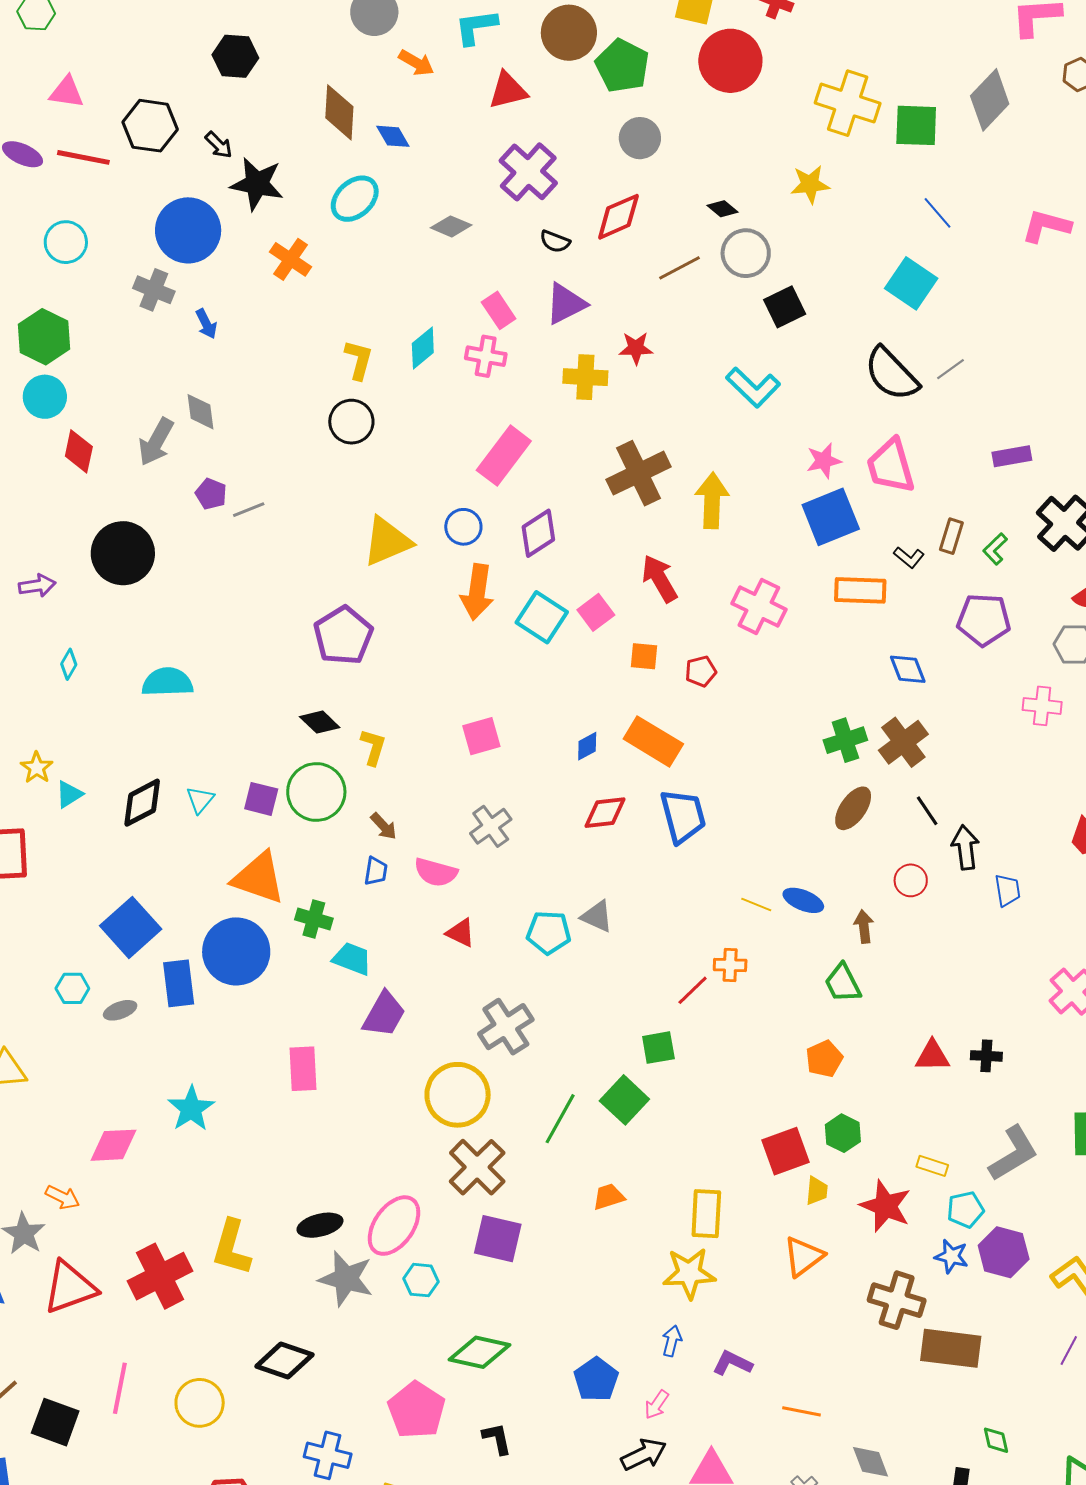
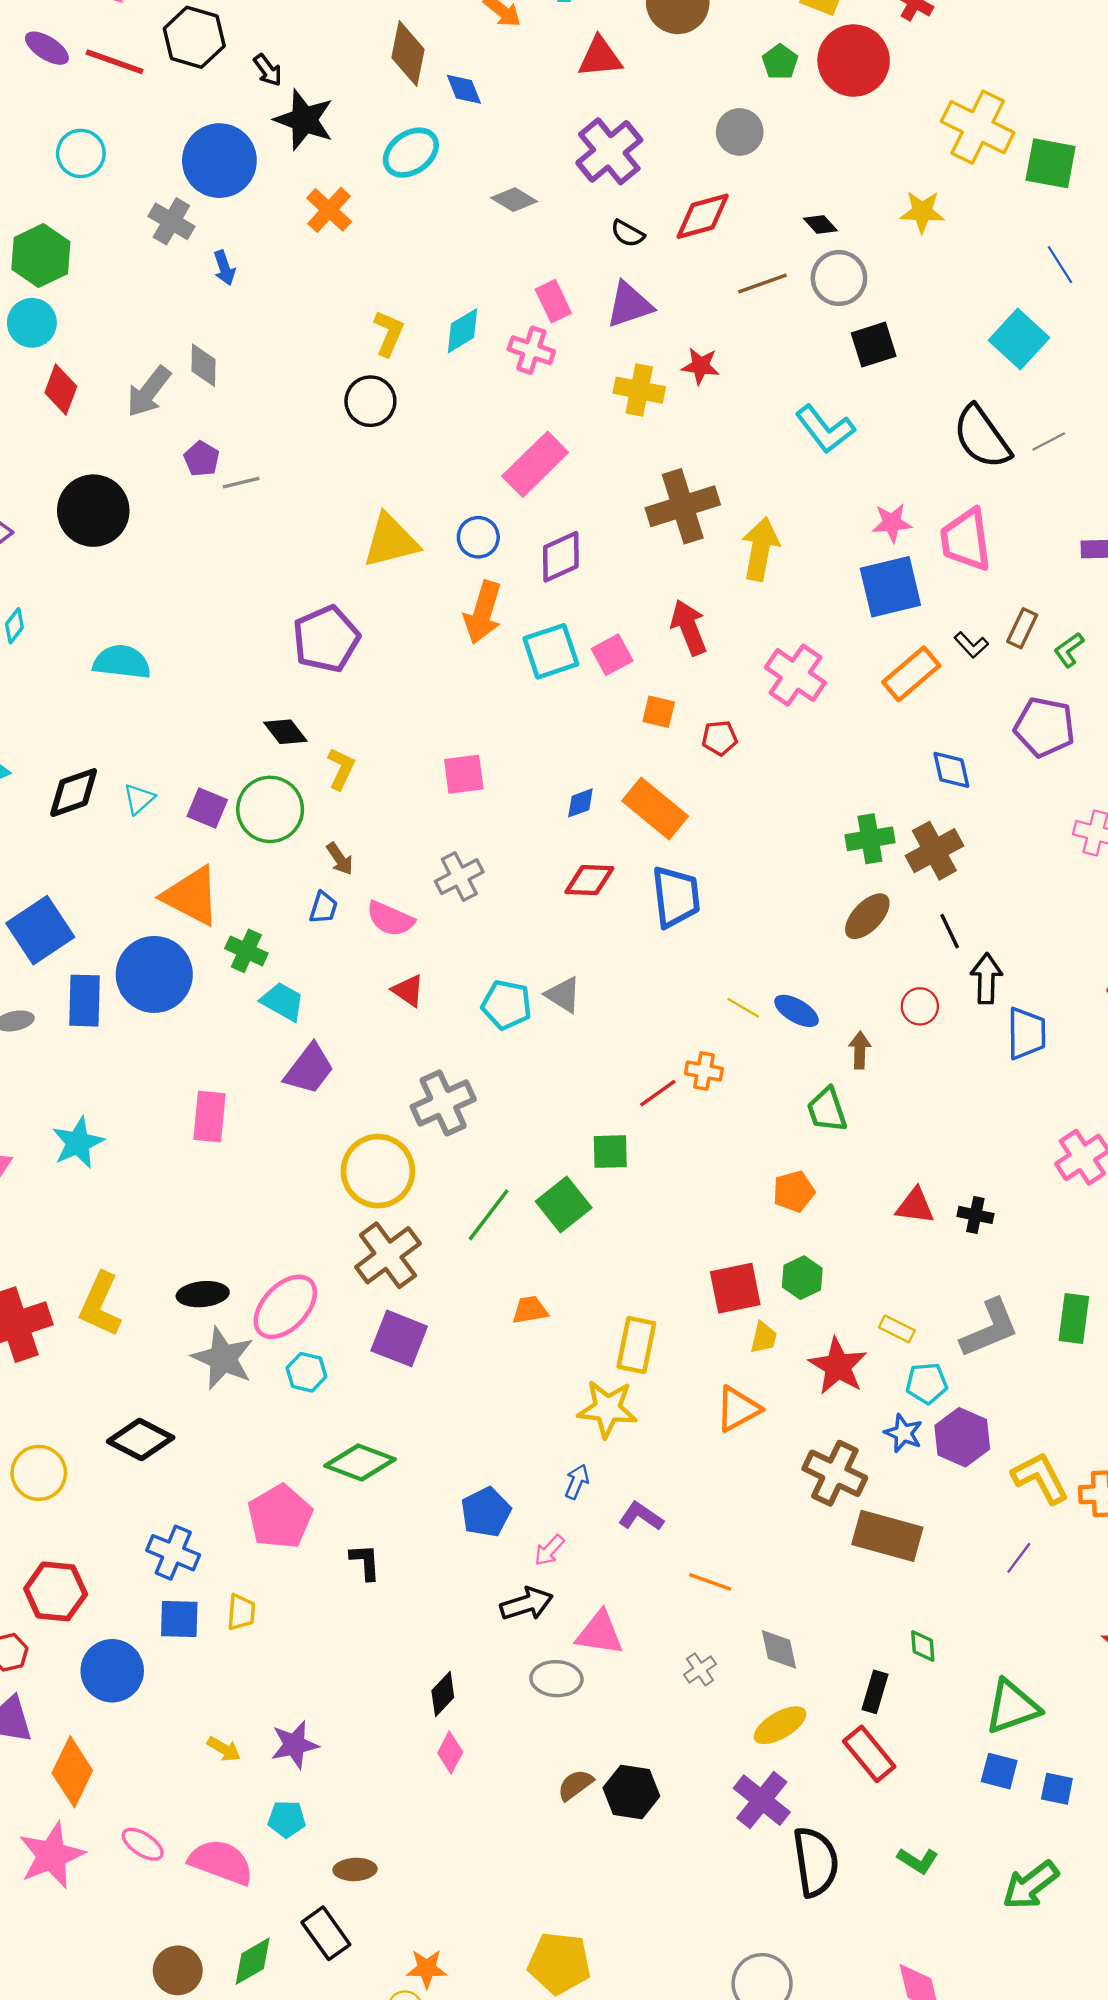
green pentagon: (622, 66) -> (780, 62), moved, size x0.6
orange rectangle: (860, 590) -> (911, 674), turned -51
cyan square: (542, 617) -> (551, 651), turned 30
blue trapezoid: (1008, 890) -> (1026, 1033), size x1.4

